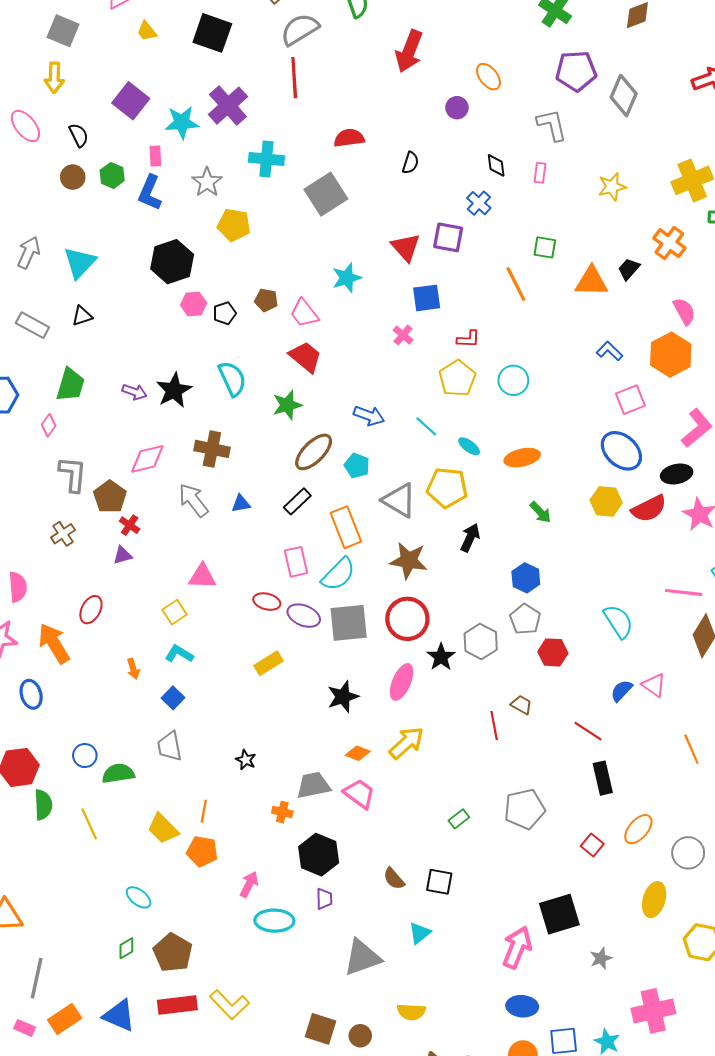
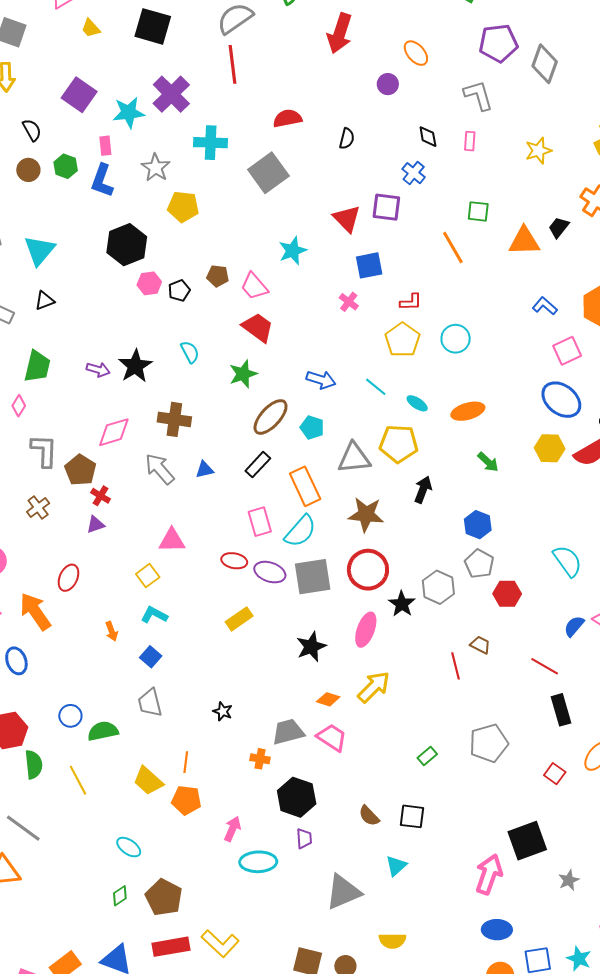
cyan semicircle: (232, 379) -> (190, 352), size x0.7
gray triangle: (399, 500) -> (354, 458), turned -33
gray line: (37, 978) -> (23, 828), moved, turned -63

